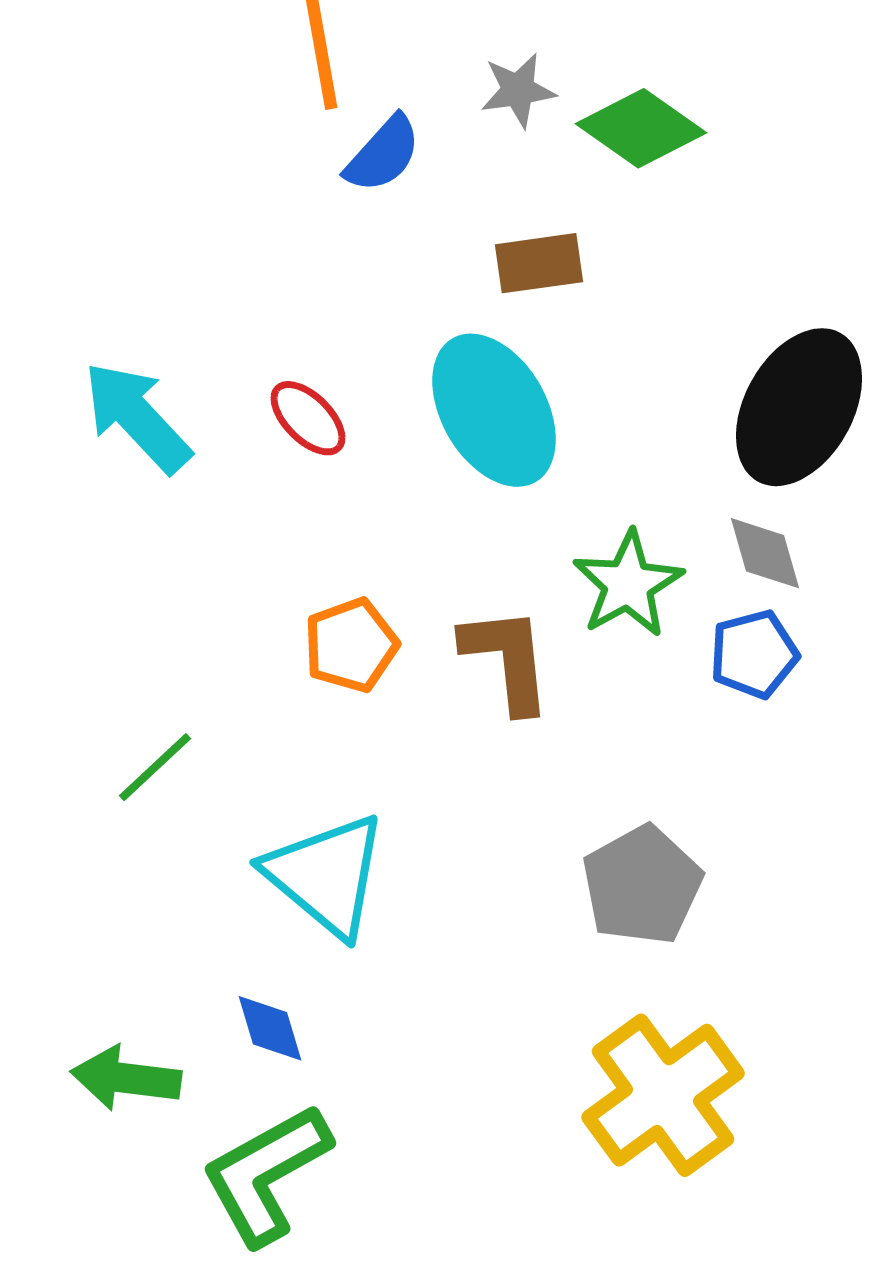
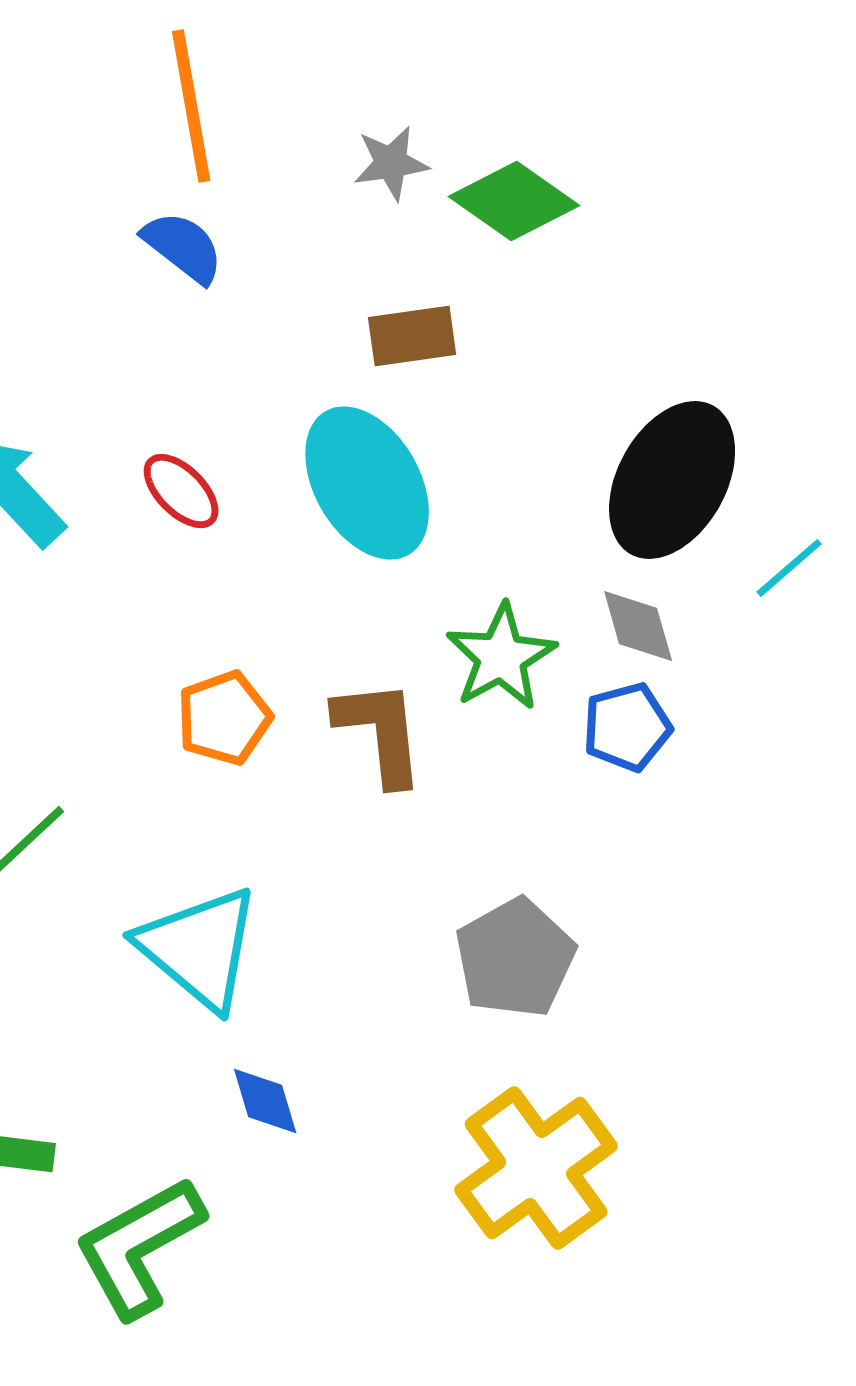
blue semicircle: (383, 154) -> (183, 247), moved, turned -94
blue diamond: (270, 1028) -> (265, 1101), moved

